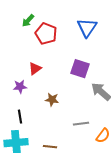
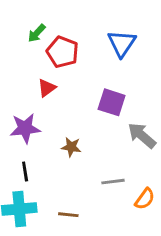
red triangle: (35, 69) -> (47, 88), moved
purple star: (20, 87) -> (25, 128), size x1.5

